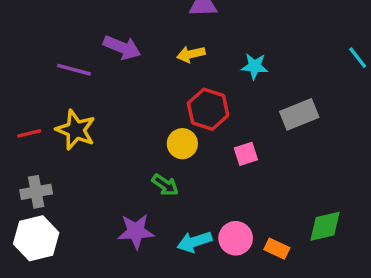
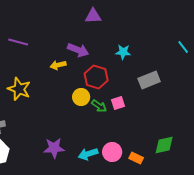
purple arrow: (122, 47) -> (78, 50), moved
yellow arrow: (191, 54) -> (58, 65), moved
purple line: (74, 70) -> (18, 42), moved
green arrow: (165, 185) -> (99, 106), moved

